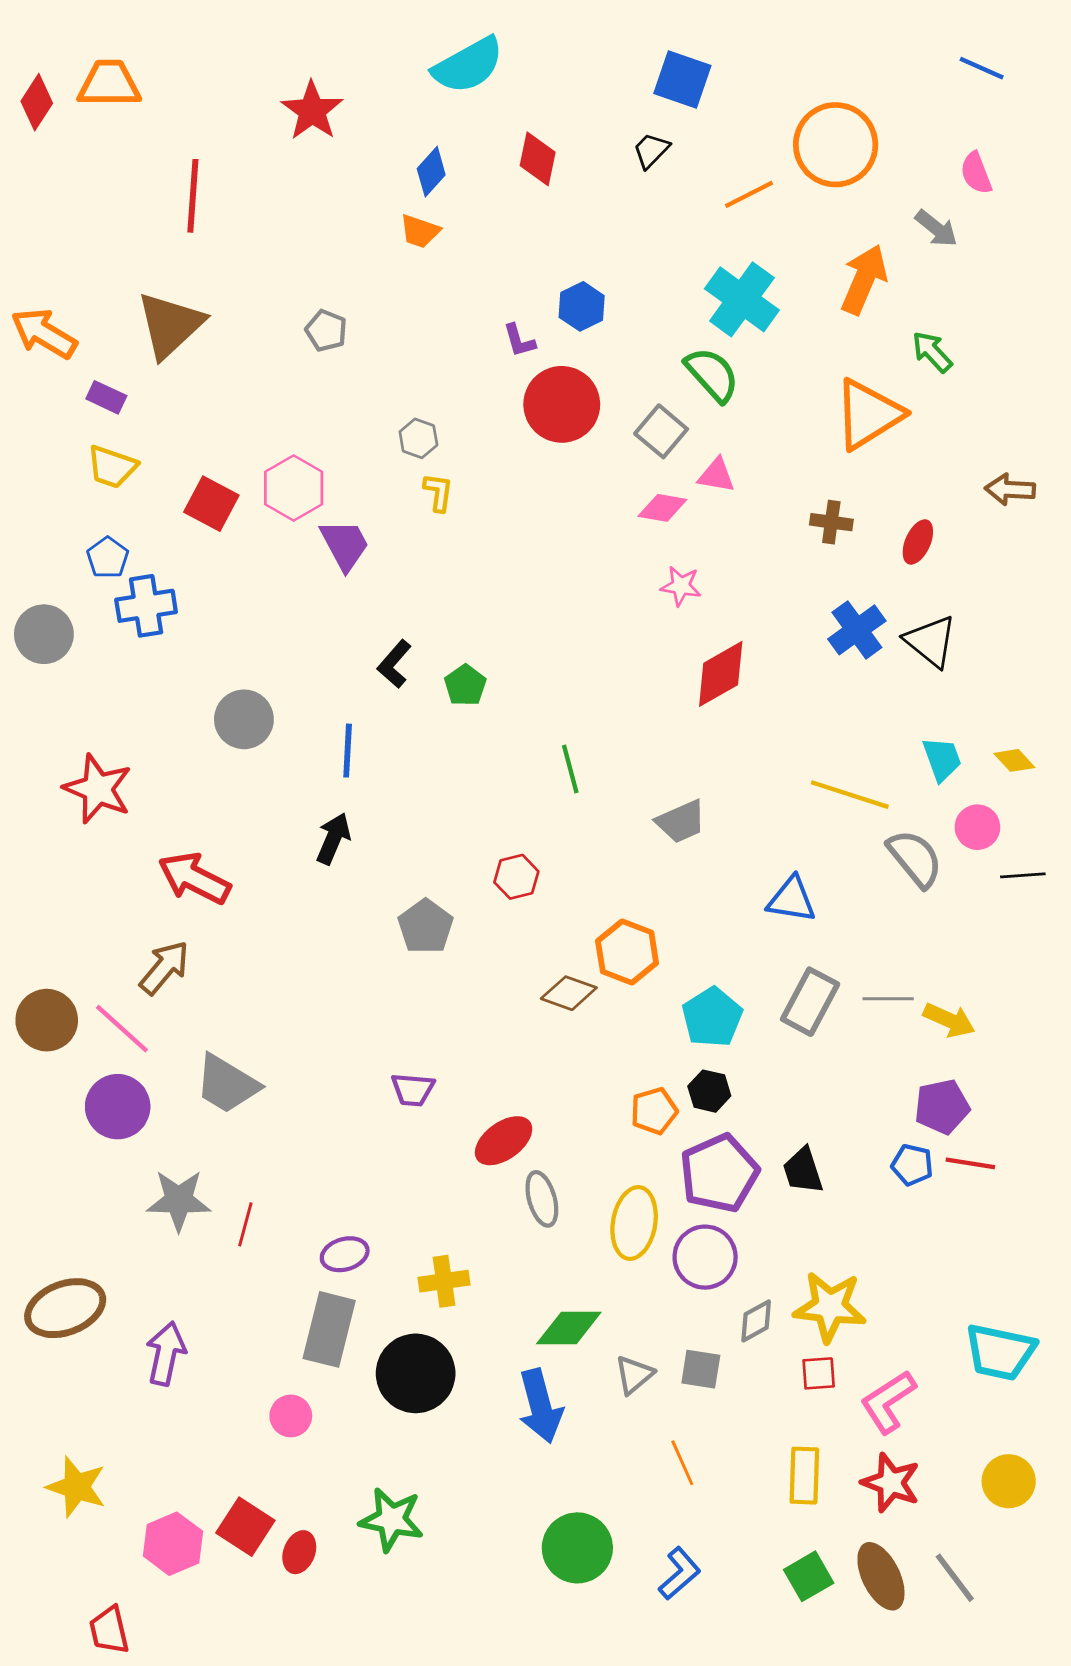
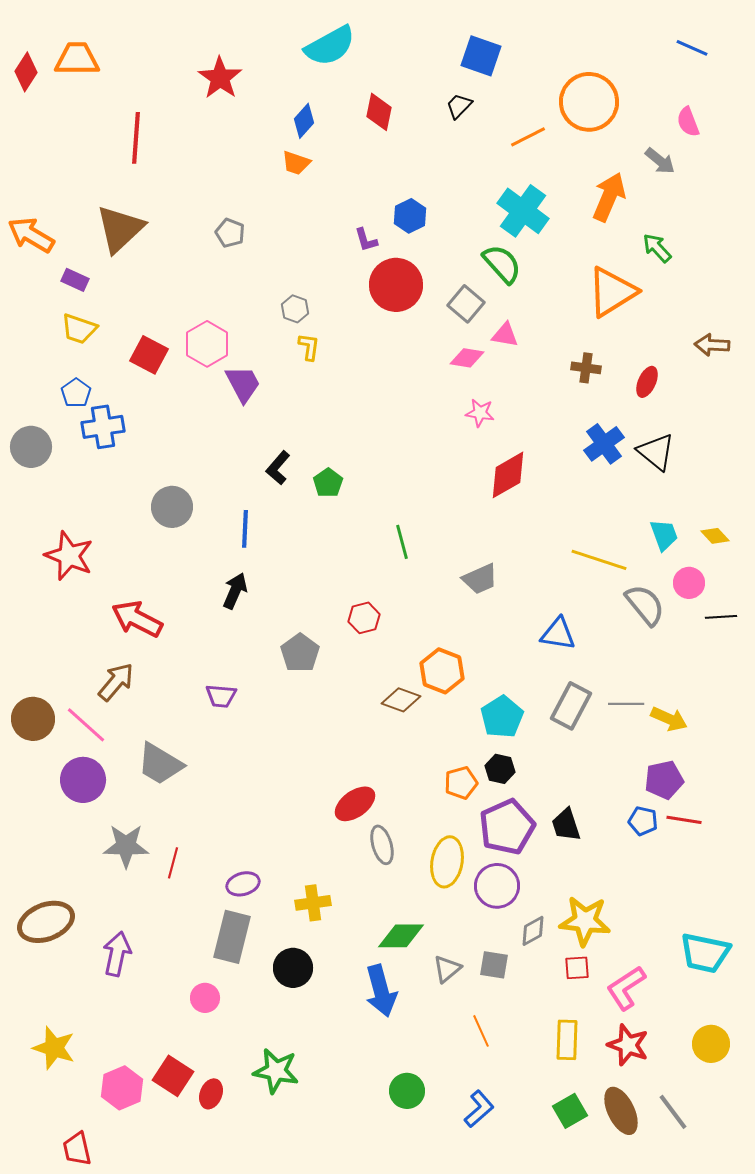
purple trapezoid: (413, 1090) -> (221, 696), moved
black circle: (416, 1373) -> (293, 968), size x0.7
green circle: (577, 1548) -> (407, 1091), size x0.7

